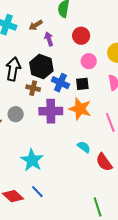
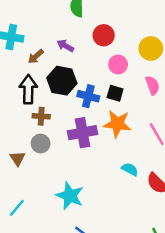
brown arrow: (36, 25) -> (36, 56), moved
purple arrow: (49, 39) -> (65, 46), turned -32
black square: (82, 84) -> (115, 93), turned 32
brown cross: (33, 88) -> (41, 116), moved

